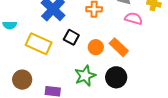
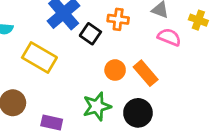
black square: (71, 37) -> (90, 34), moved

